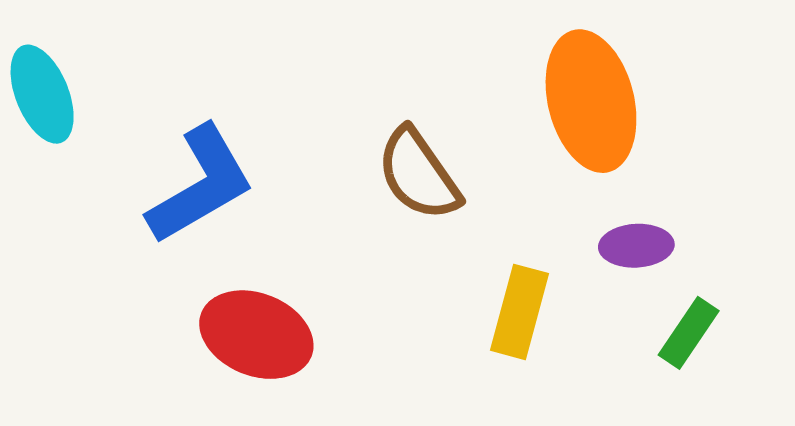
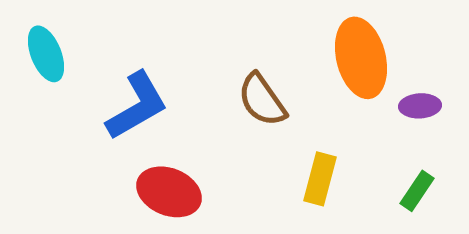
purple ellipse: (636, 246) -> (420, 106), moved

